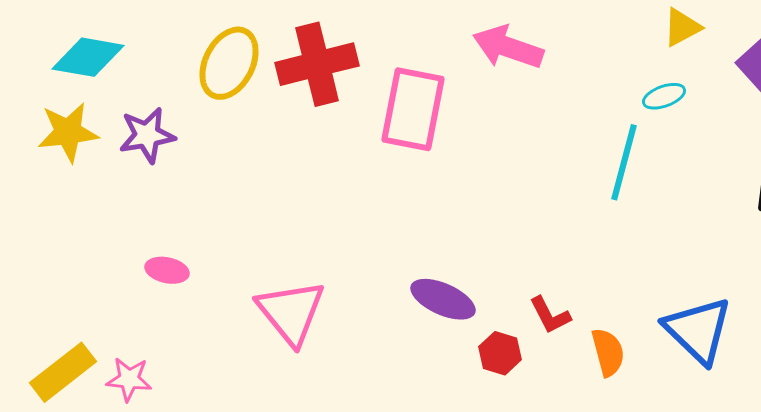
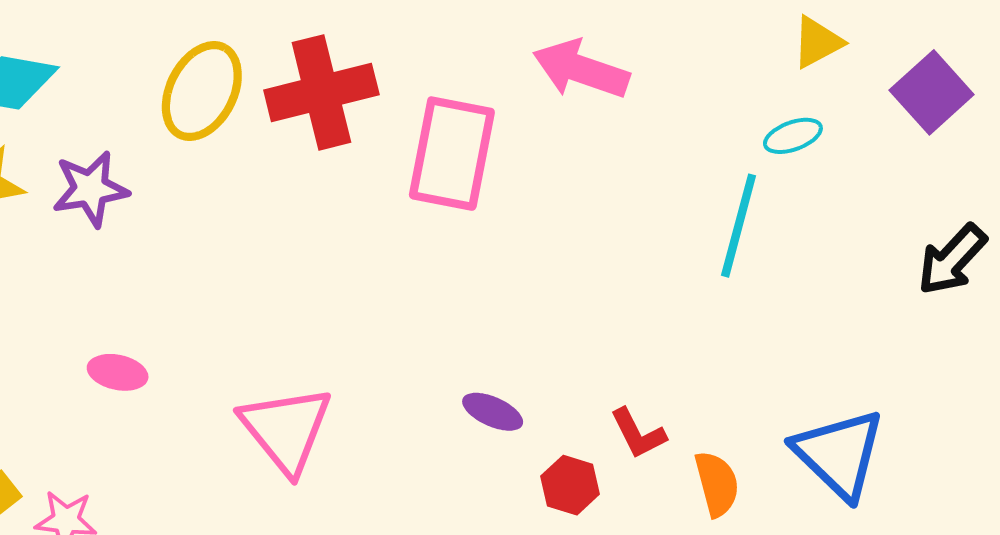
purple ellipse: (443, 299) -> (493, 412), size x0.7

